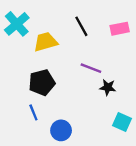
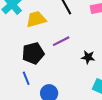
purple line: (91, 68) -> (61, 41), moved, turned -48

